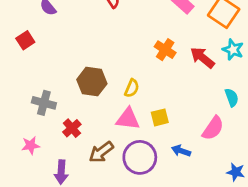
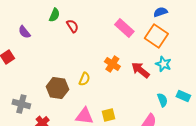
yellow semicircle: (132, 88) -> (84, 79), moved

